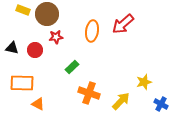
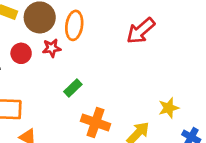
orange ellipse: (92, 31) -> (74, 25), moved
red circle: (35, 50) -> (21, 53), moved

